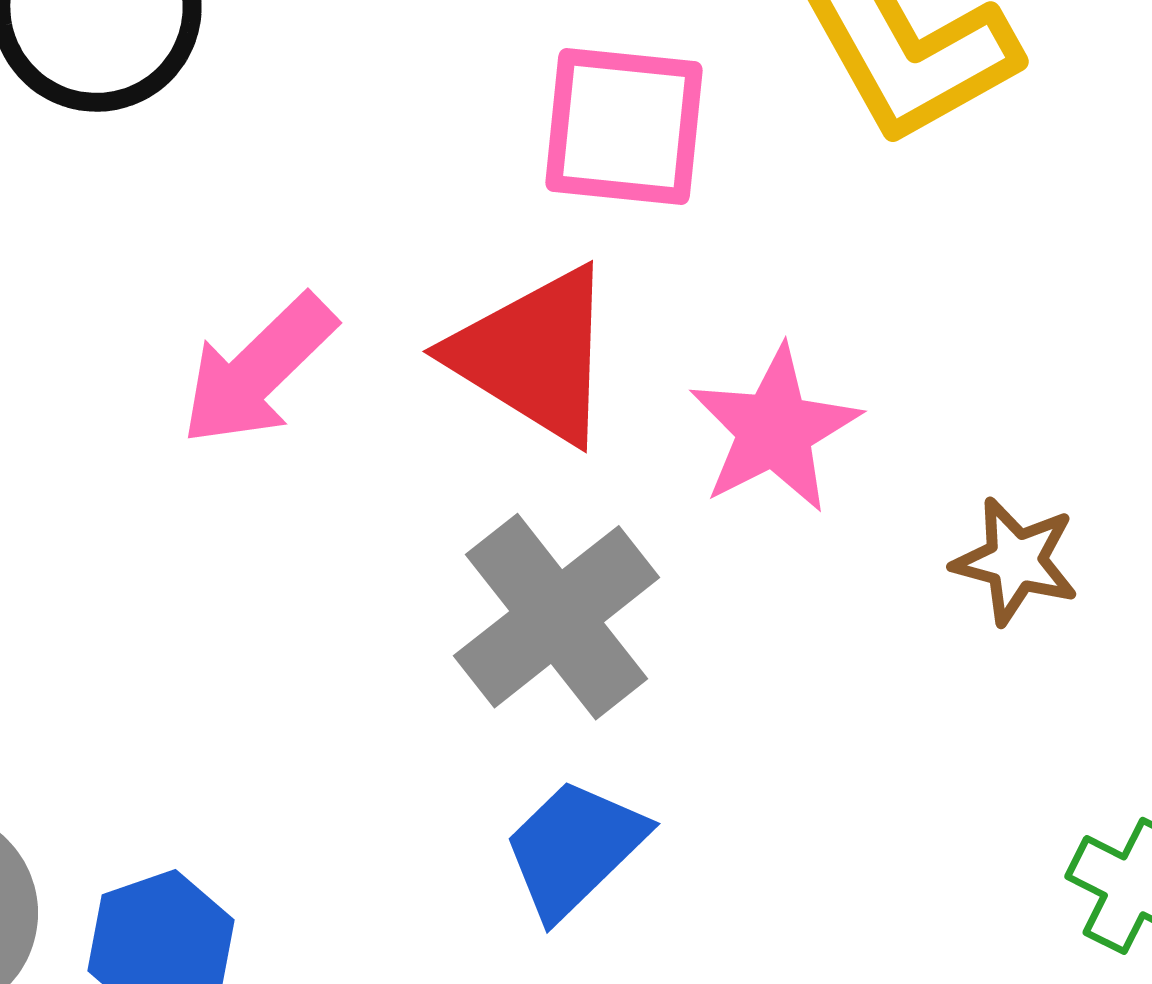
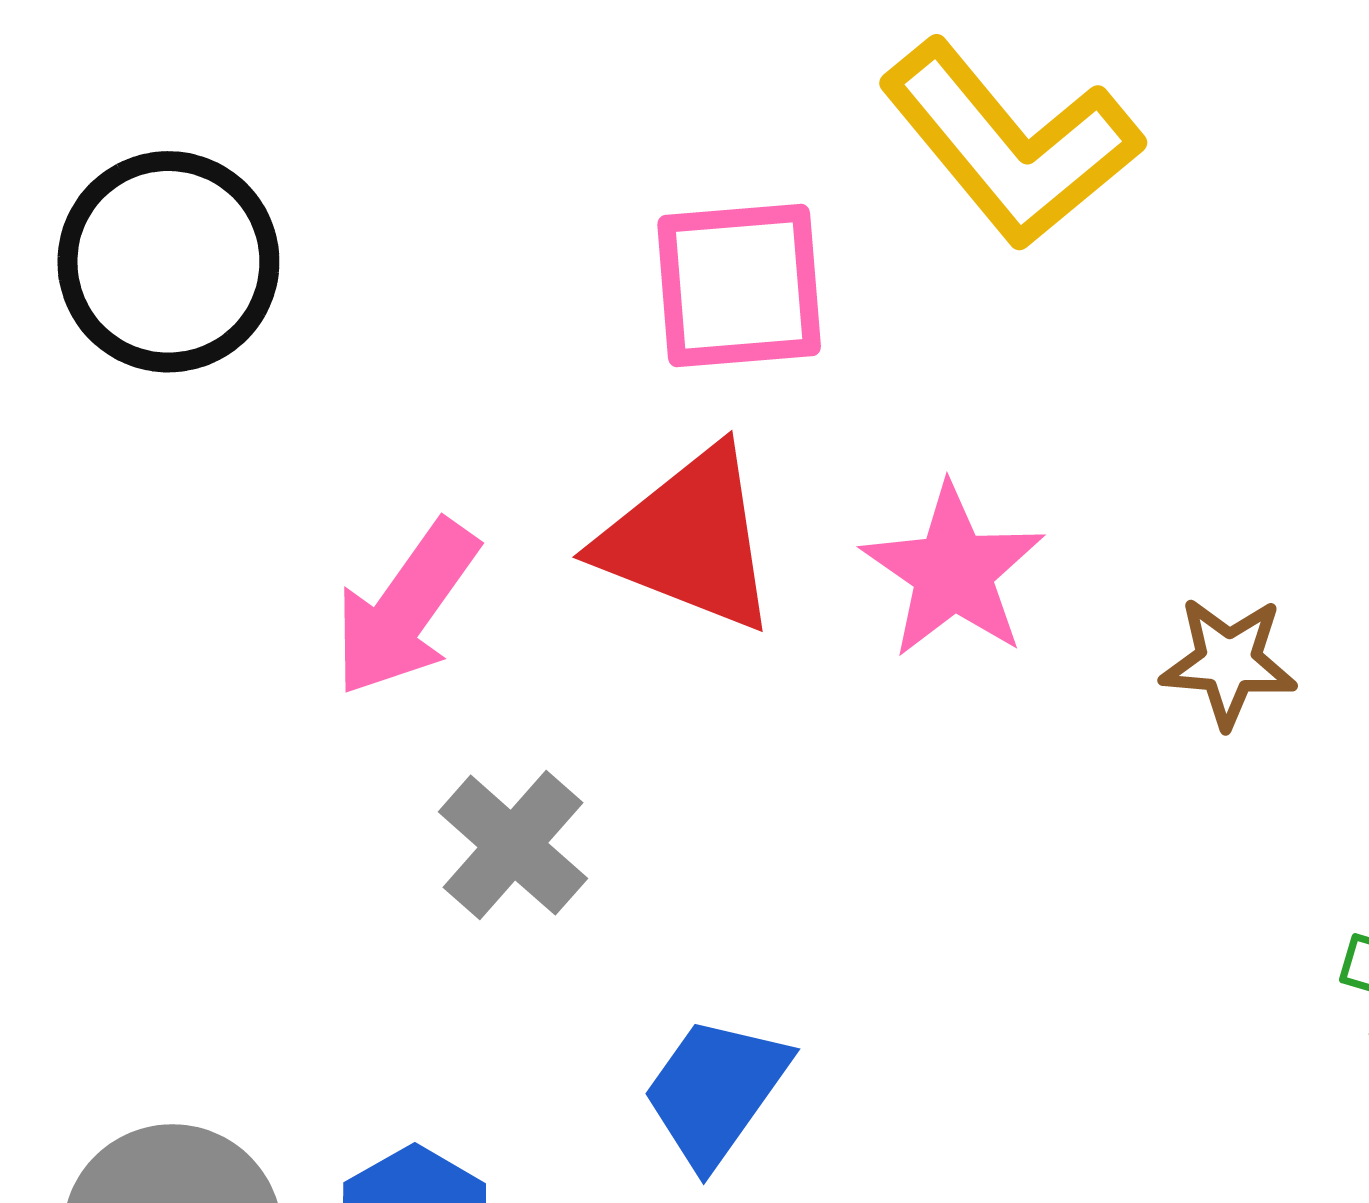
gray cross: (557, 617) -> (513, 845), moved, size x0.7
blue trapezoid: (574, 848) -> (716, 1091), moved

